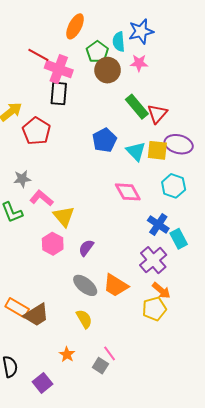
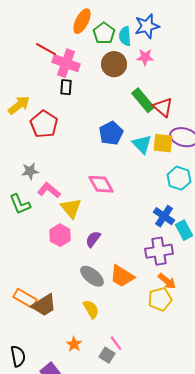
green pentagon: (97, 52) -> (104, 33), moved
black rectangle: (59, 93) -> (66, 87), size x0.7
red triangle: (157, 114) -> (163, 107), turned -30
pink diamond: (128, 192) -> (101, 184), moved
purple cross: (153, 260) -> (159, 251), turned 32

